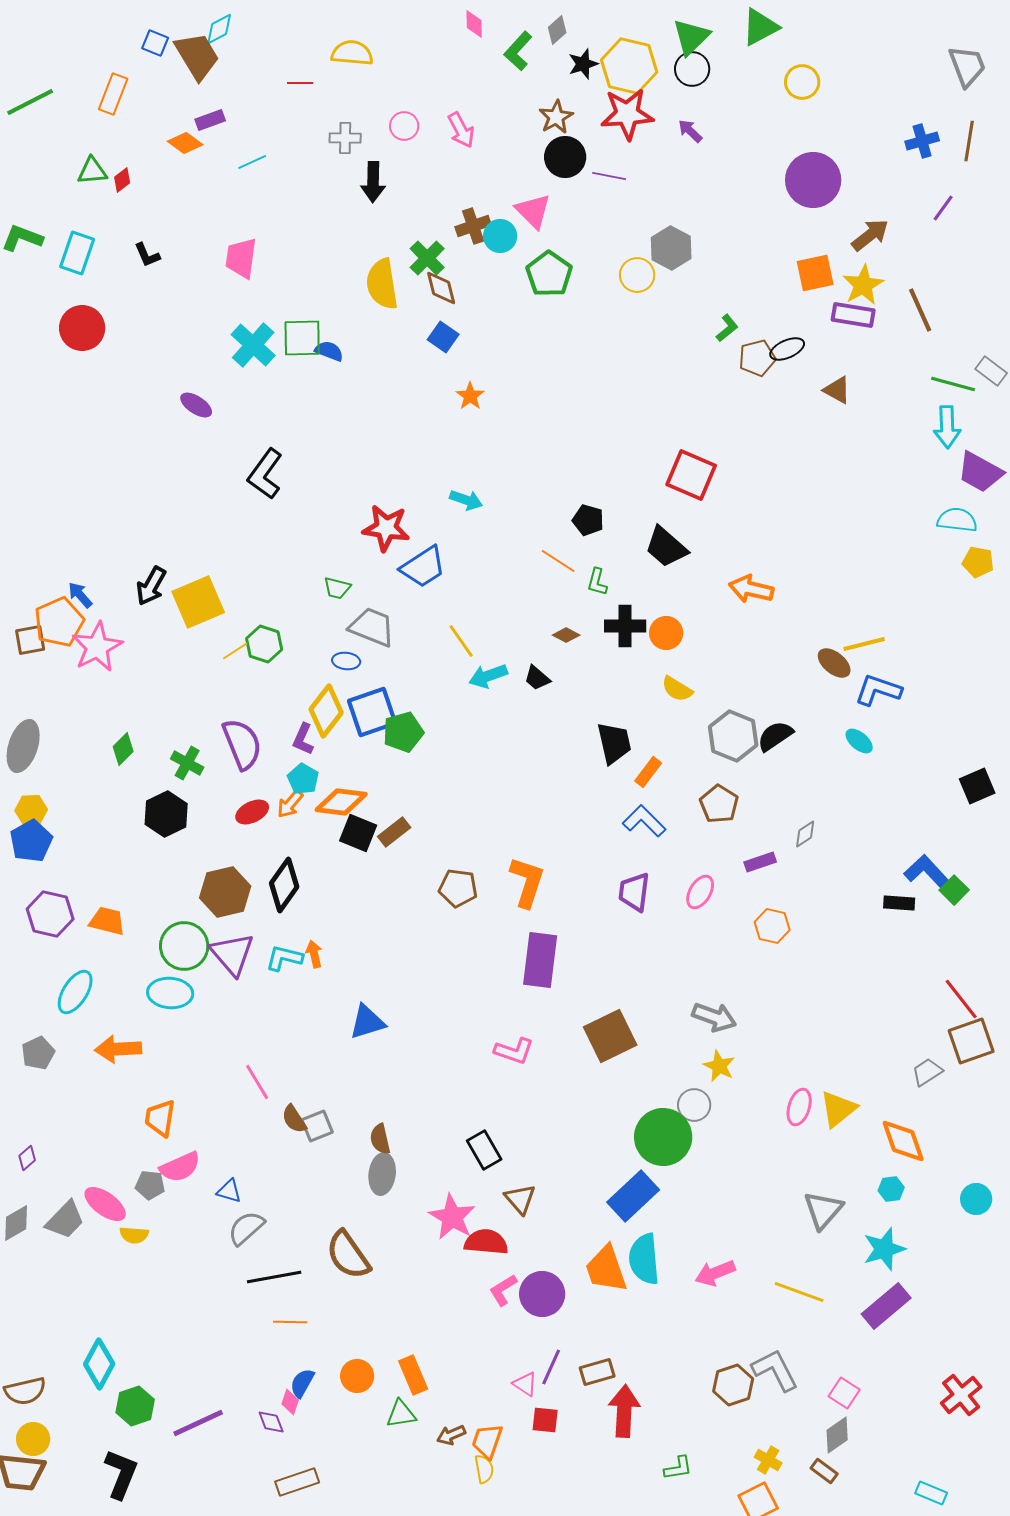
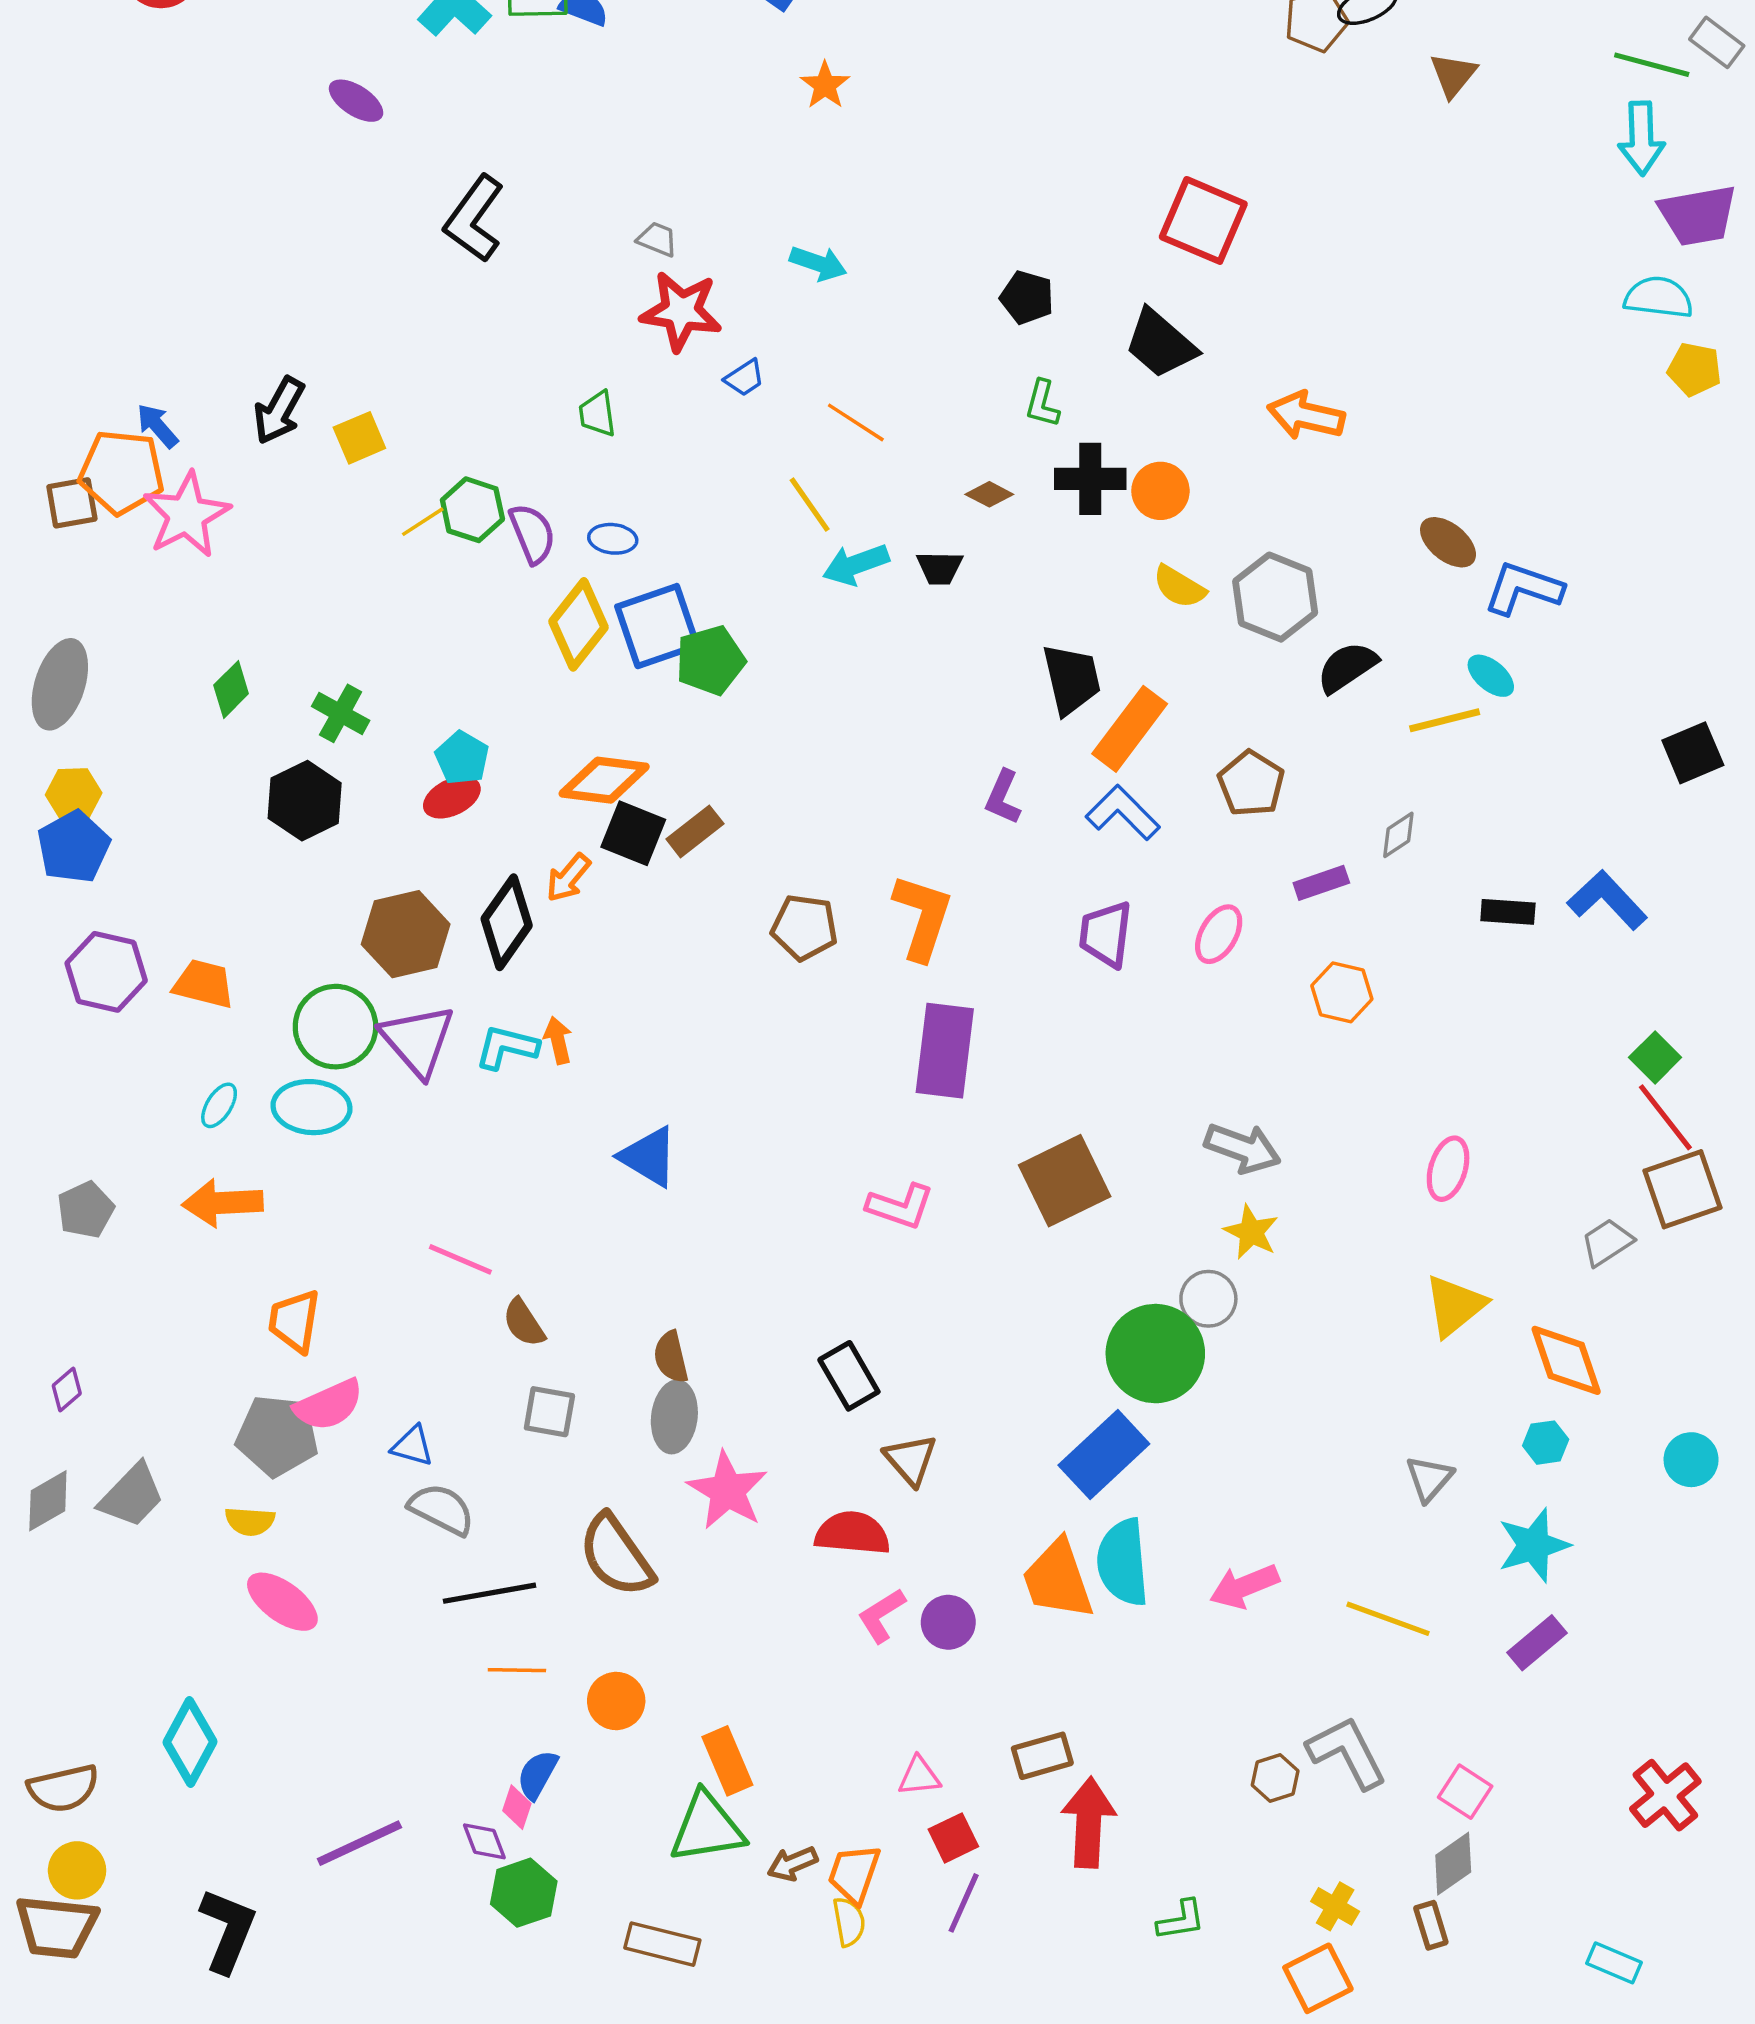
brown triangle: (837, 390) -> (1453, 75), turned 40
purple trapezoid: (980, 472) -> (1698, 215), turned -39
orange line: (558, 561) -> (856, 422), moved
blue trapezoid: (423, 567) -> (745, 378), size x0.5
green trapezoid: (337, 588) -> (597, 414), turned 68
yellow square: (198, 602) -> (359, 438), size x0.6
orange pentagon: (59, 622) -> (122, 472), turned 30
gray trapezoid: (372, 627) -> (657, 239), moved, size x0.5
yellow line: (864, 644) -> (1445, 720), moved
black trapezoid: (537, 678) -> (940, 568), turned -40
gray hexagon: (733, 736) -> (1275, 597), moved
purple L-shape: (303, 739) -> (1003, 797), moved
purple semicircle: (242, 744) -> (532, 534), moved, size x0.7
orange rectangle: (648, 772) -> (1130, 729), size x1.6
cyan pentagon: (303, 779) -> (462, 758), moved
orange arrow: (290, 804) -> (568, 878), moved
green square: (954, 890) -> (1655, 1057), moved
black rectangle: (899, 903) -> (1508, 912), moved
cyan ellipse: (75, 992) -> (219, 1105), moved, size x0.6
blue triangle: (367, 1022) -> (649, 1157), turned 48
pink line: (257, 1082) -> (460, 1259), turned -36
pink ellipse: (799, 1107) -> (1448, 1169), moved
gray square: (317, 1126) -> (549, 1412), moved, turned 32
gray pentagon: (150, 1185) -> (277, 1436), size x1.6
pink ellipse: (105, 1204) -> (282, 1602), moved
gray triangle: (823, 1210) -> (1429, 1478), size x0.7
pink star: (452, 1217) -> (727, 1490), moved
gray semicircle: (246, 1228) -> (442, 1509), turned 69
purple circle: (542, 1294) -> (948, 1622), size x0.7
purple rectangle: (886, 1306) -> (1537, 1643), size x0.7
purple line: (551, 1367) -> (964, 1903), moved
orange circle: (357, 1376) -> (616, 1701), moved
pink triangle: (525, 1384) -> (919, 1776), turned -40
brown hexagon: (733, 1385) -> (1275, 1778), size x0.7
green hexagon: (135, 1406) -> (524, 1893), moved
green triangle: (401, 1414) -> (707, 1828), size x1.5
red square: (545, 1420) -> (953, 1838), turned -32
brown rectangle: (824, 1471) -> (1431, 1925), turned 36
brown rectangle: (297, 1482) -> (662, 1944), moved, turned 33

